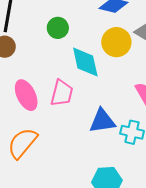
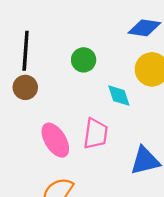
cyan diamond: (85, 62) -> (119, 96), size x0.7

